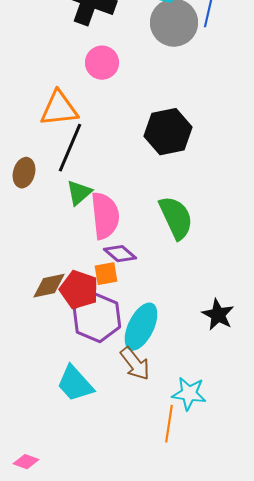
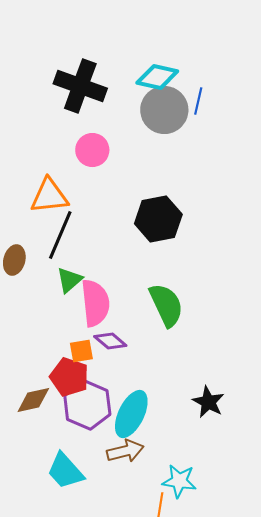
orange square: (106, 274) -> (81, 351), moved
brown diamond: (49, 286) -> (33, 400), moved
brown arrow: (135, 364) -> (125, 451), turned -66

